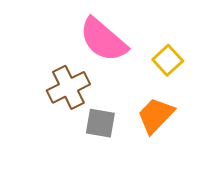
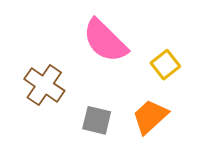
brown cross: (68, 87) -> (44, 85), moved, turned -33

